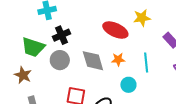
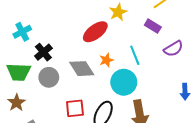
red ellipse: (115, 30) -> (95, 32), turned -45
brown star: (23, 75) -> (17, 103), turned 30
cyan circle: (128, 85) -> (124, 82), size x1.6

